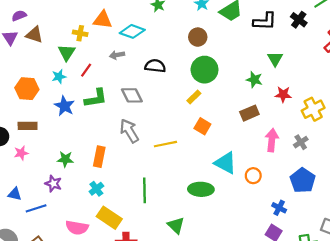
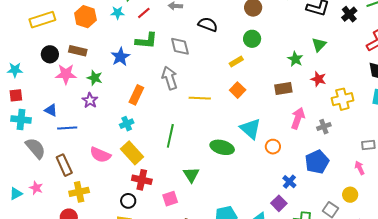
green circle: (205, 70) -> (252, 39), size x0.7
blue star: (64, 106) -> (120, 57), moved
pink star: (21, 153) -> (66, 74), size x1.5
green star: (65, 159) -> (95, 78), moved
purple star: (53, 184) -> (90, 100), moved

